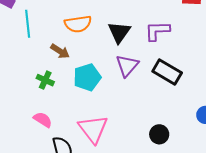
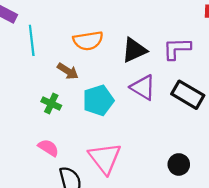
black triangle: (119, 32) -> (134, 50), turned 30
purple triangle: (127, 66) -> (143, 87), turned -40

